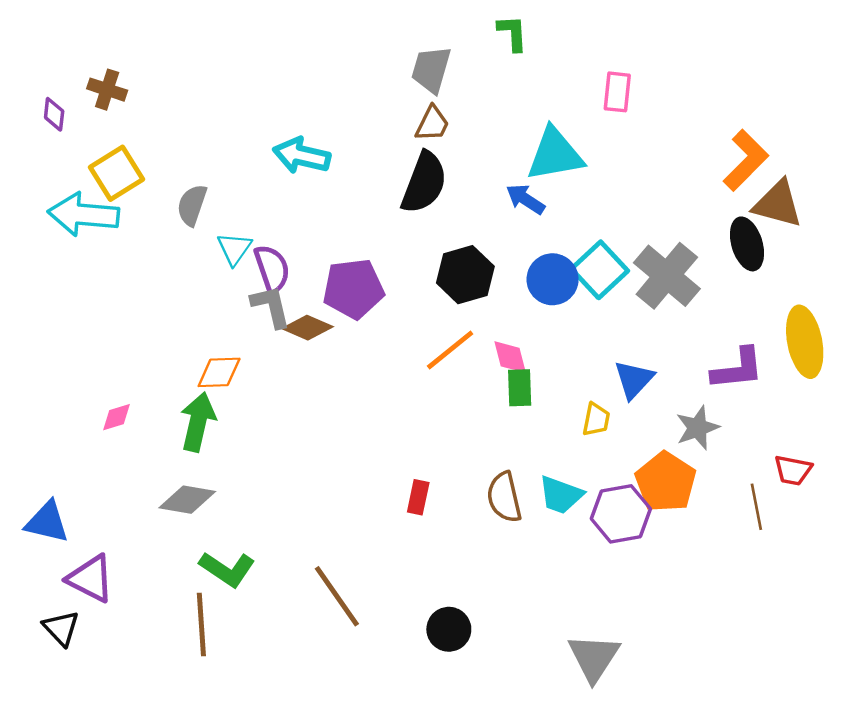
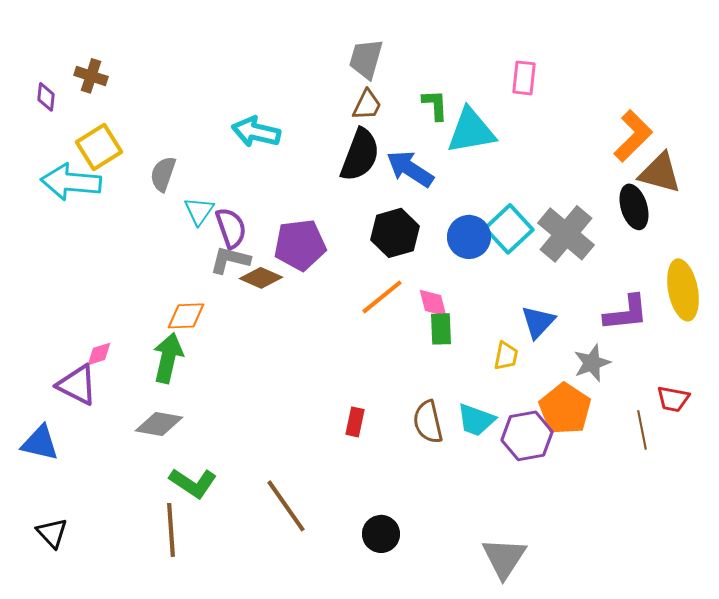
green L-shape: (512, 33) -> (435, 105), moved
blue arrow: (525, 199) -> (410, 169), moved, size x1.4
gray L-shape: (271, 306) -> (230, 260), turned -63
purple triangle: (91, 579) -> (77, 385), moved

